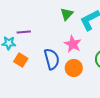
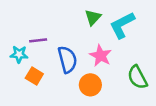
blue semicircle: (52, 59) -> (67, 59), moved
orange circle: (74, 68) -> (90, 85), moved

